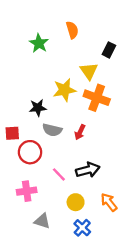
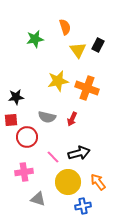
green star: (39, 43) -> (35, 39), turned 30
yellow triangle: (89, 71) -> (78, 50), moved
black star: (38, 108) -> (16, 97), moved
yellow circle: (76, 202) -> (68, 182), size x1.6
blue cross: (82, 228) -> (83, 206), moved, turned 35

